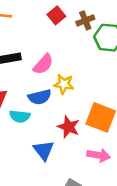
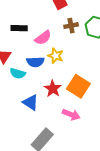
brown cross: (85, 20) -> (71, 26), moved
blue triangle: (44, 150) -> (31, 103), turned -30

